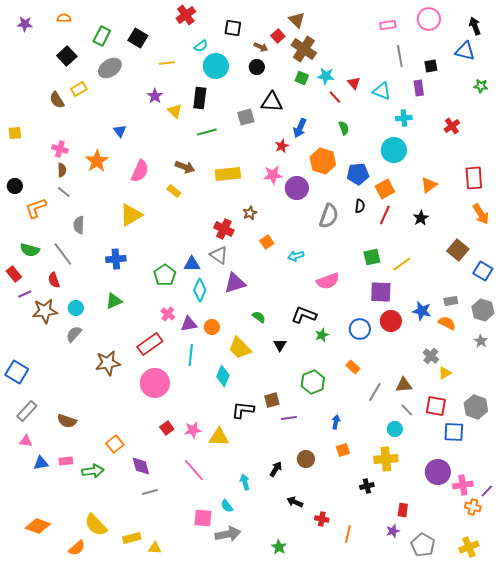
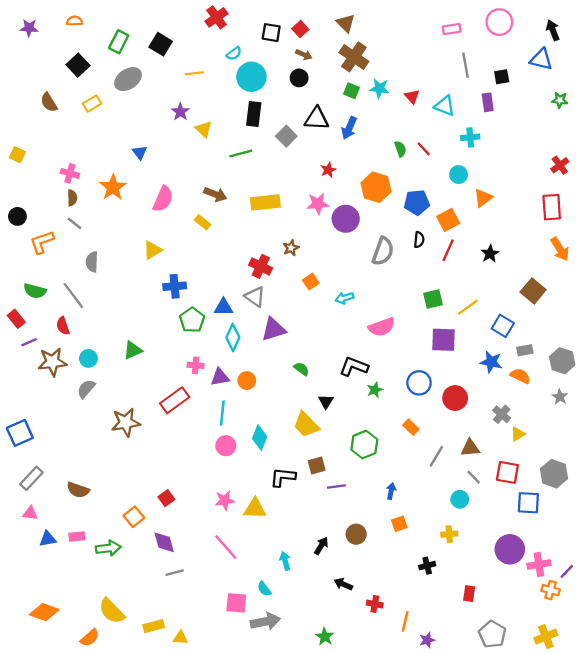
red square: (278, 36) -> (300, 29), moved
red line: (335, 97) -> (424, 149), moved
black rectangle: (200, 98) -> (254, 114), moved
brown semicircle: (57, 100) -> (49, 102), moved
gray square: (246, 117) -> (286, 136), turned -30
red cross: (452, 126) -> (560, 165), moved
blue arrow: (300, 128) -> (349, 128), moved
yellow square: (15, 133) -> (17, 155), turned 32
cyan circle: (394, 150) -> (459, 175), size x0.6
orange triangle: (429, 185) -> (483, 198), moved
yellow triangle: (131, 215) -> (152, 250), size x0.7
blue cross: (116, 259) -> (175, 286), moved
blue square: (483, 271) -> (503, 326), moved
pink cross: (168, 314) -> (196, 365), turned -32
red circle: (391, 321) -> (455, 398), moved
yellow trapezoid: (240, 348) -> (306, 425), moved
blue square: (17, 372) -> (20, 433), turned 35
pink circle: (155, 383) -> (226, 446), moved, size x0.6
red square: (167, 428) -> (166, 498), moved
yellow cross: (386, 459) -> (449, 534), size x0.6
purple star: (393, 531) -> (427, 640), moved

